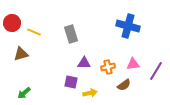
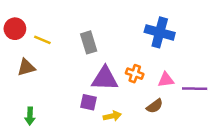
purple triangle: (84, 63) -> (105, 79), size x1.6
orange cross: (108, 67) -> (135, 74), moved, turned 32
purple line: (156, 71) -> (195, 89), turned 60
green arrow: (24, 93) -> (30, 116), turned -48

